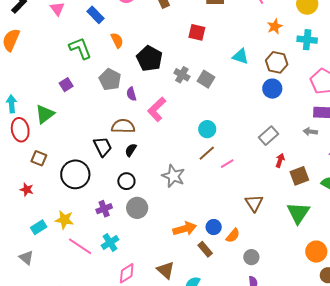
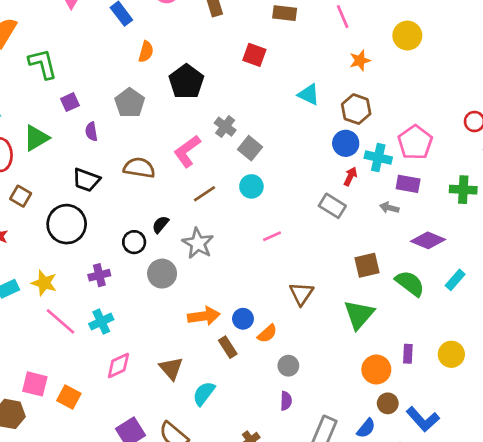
orange semicircle: (117, 40) -> (146, 52), turned 35
cyan cross: (307, 40) -> (378, 158), moved
green L-shape: (80, 48) -> (43, 64), moved
gray cross: (182, 75) -> (225, 127), moved
gray square: (206, 79) -> (250, 148), moved
purple semicircle: (131, 94) -> (91, 132), moved
gray rectangle: (268, 136) -> (332, 206), turned 66
black trapezoid: (103, 147) -> (86, 180), moved, turned 130
black semicircle: (131, 150) -> (160, 224), moved
brown line: (207, 153) -> (204, 194), moved
red arrow: (280, 160) -> (350, 176), moved
gray circle: (137, 208) -> (162, 274), moved

